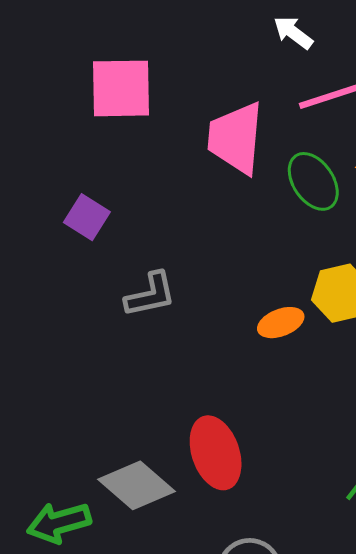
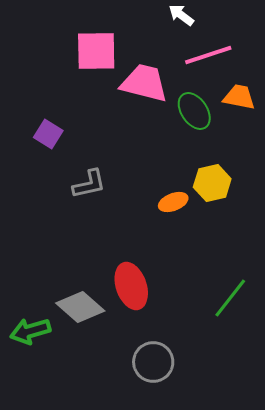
pink square: (121, 88) -> (96, 51), moved
pink trapezoid: (236, 138) -> (144, 83), turned 99

